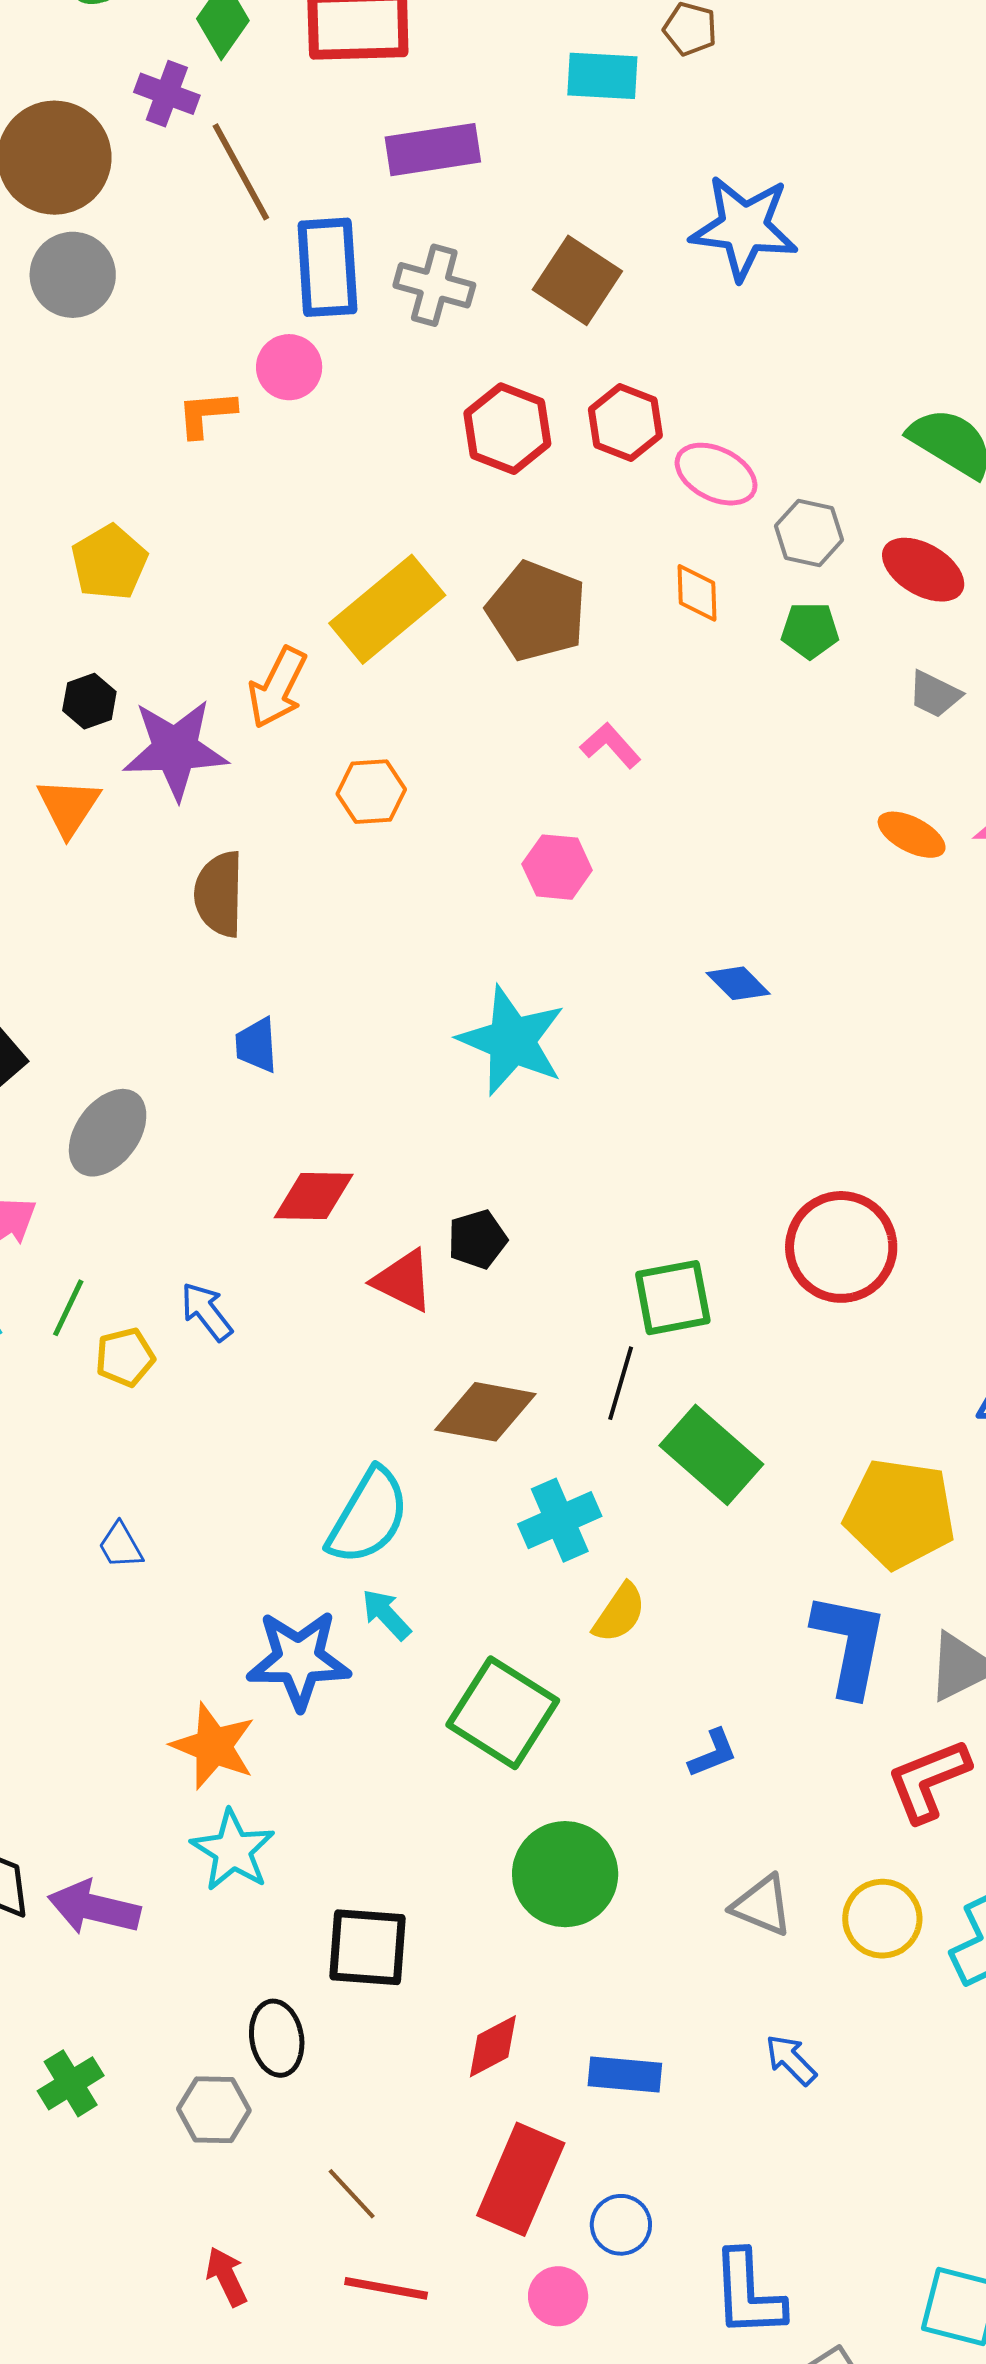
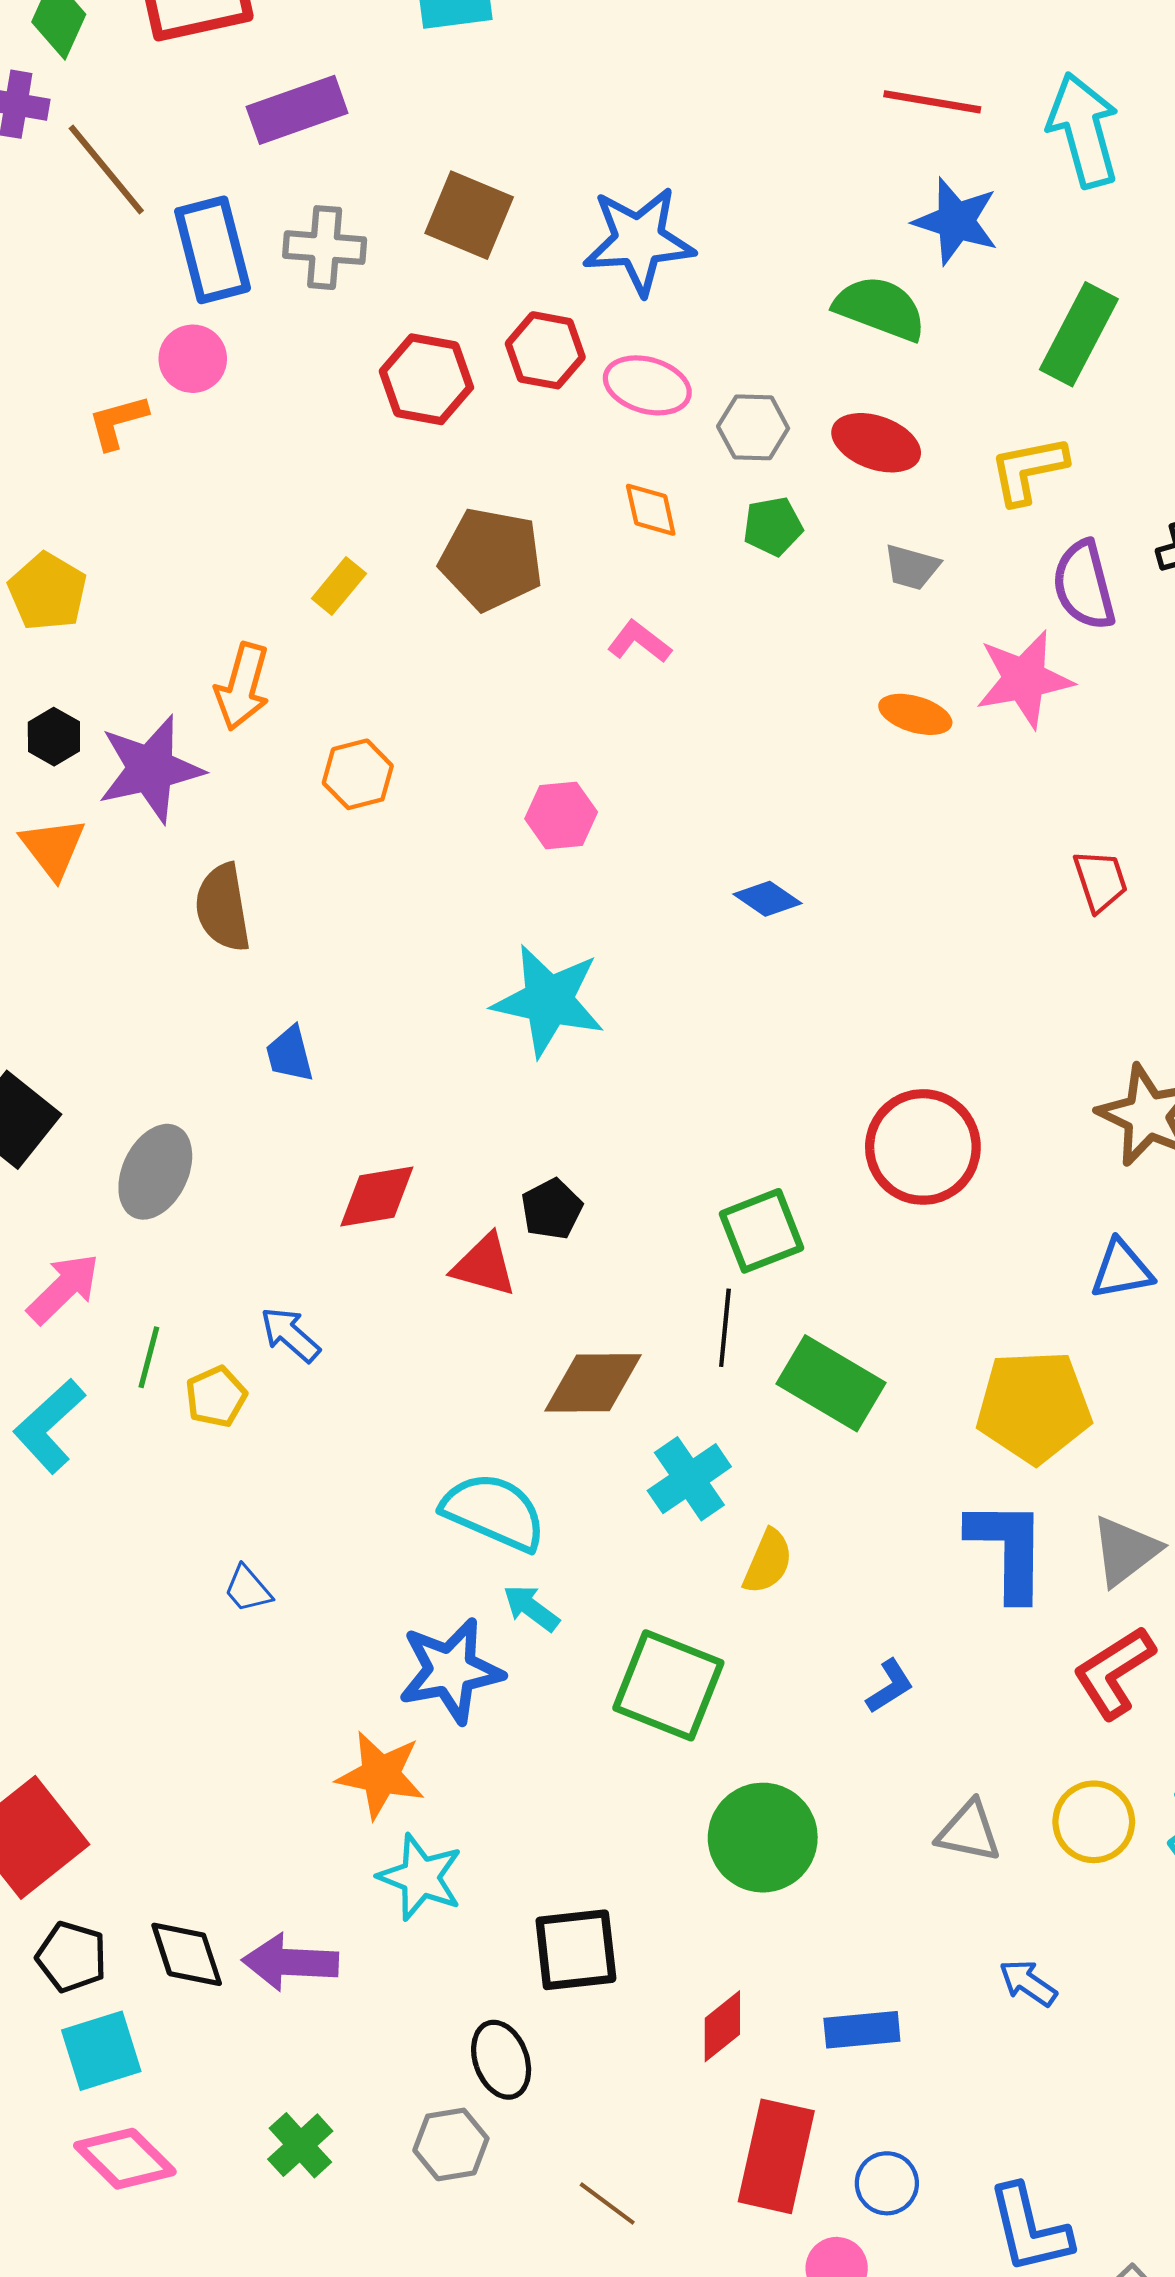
blue star: (744, 228) -> (639, 241), moved
yellow rectangle: (387, 609) -> (339, 586), size x0.5
pink L-shape: (611, 745) -> (639, 642), moved
cyan semicircle: (368, 1516) -> (494, 1512), turned -86

